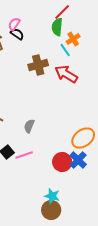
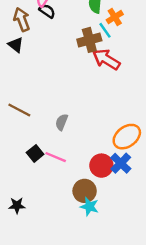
brown cross: (38, 65) -> (89, 40), moved
pink line: (24, 155) -> (56, 157), turned 42
brown circle: (51, 210) -> (85, 191), moved

